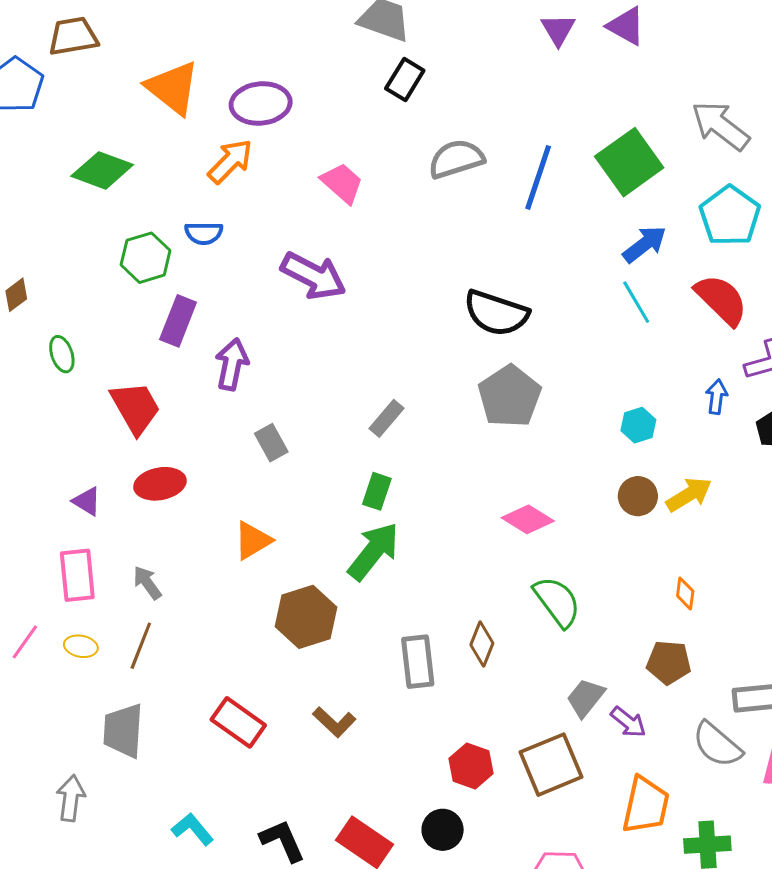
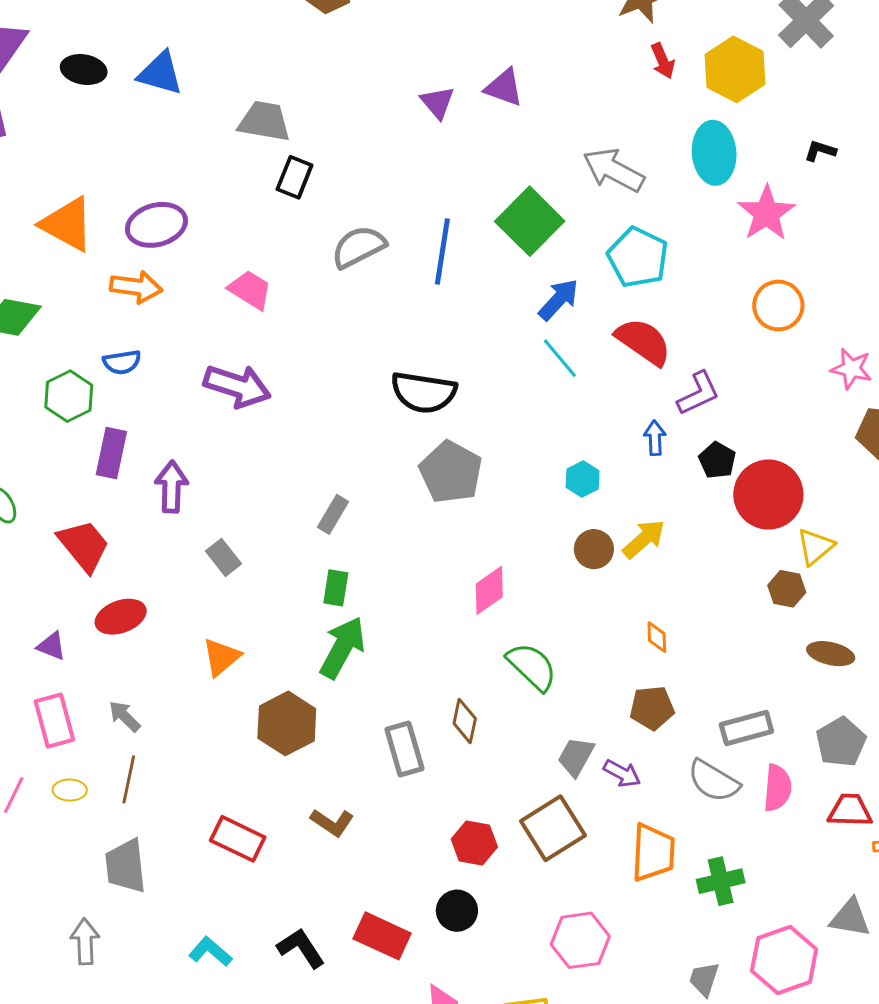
orange arrow: (230, 161) -> (136, 287), turned 63
pink diamond: (528, 519) -> (489, 590), turned -57

